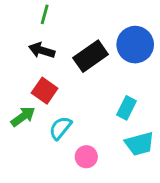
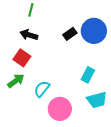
black rectangle: (91, 56) -> (70, 34), moved, size x0.6
red square: (45, 91) -> (22, 58), moved
pink circle: (86, 157) -> (60, 109), size x1.5

